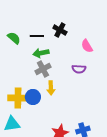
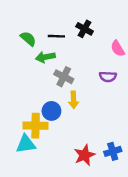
green arrow: (41, 53) -> (45, 57), moved
gray cross: (43, 69) -> (64, 77), turned -35
yellow cross: (18, 98) -> (36, 126), moved

